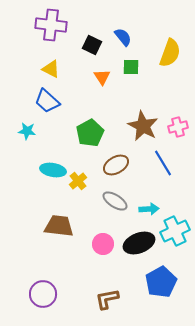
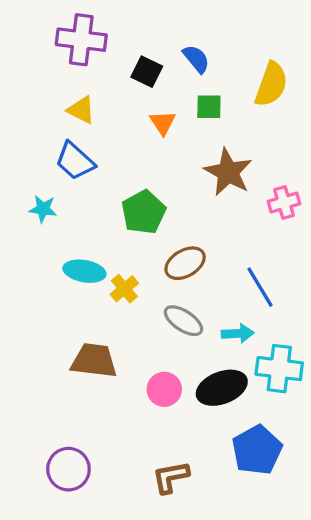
brown star: (143, 126) -> (228, 172), moved
blue line: (163, 163) -> (260, 287), moved
cyan cross: (175, 231) -> (279, 369), turned 32

